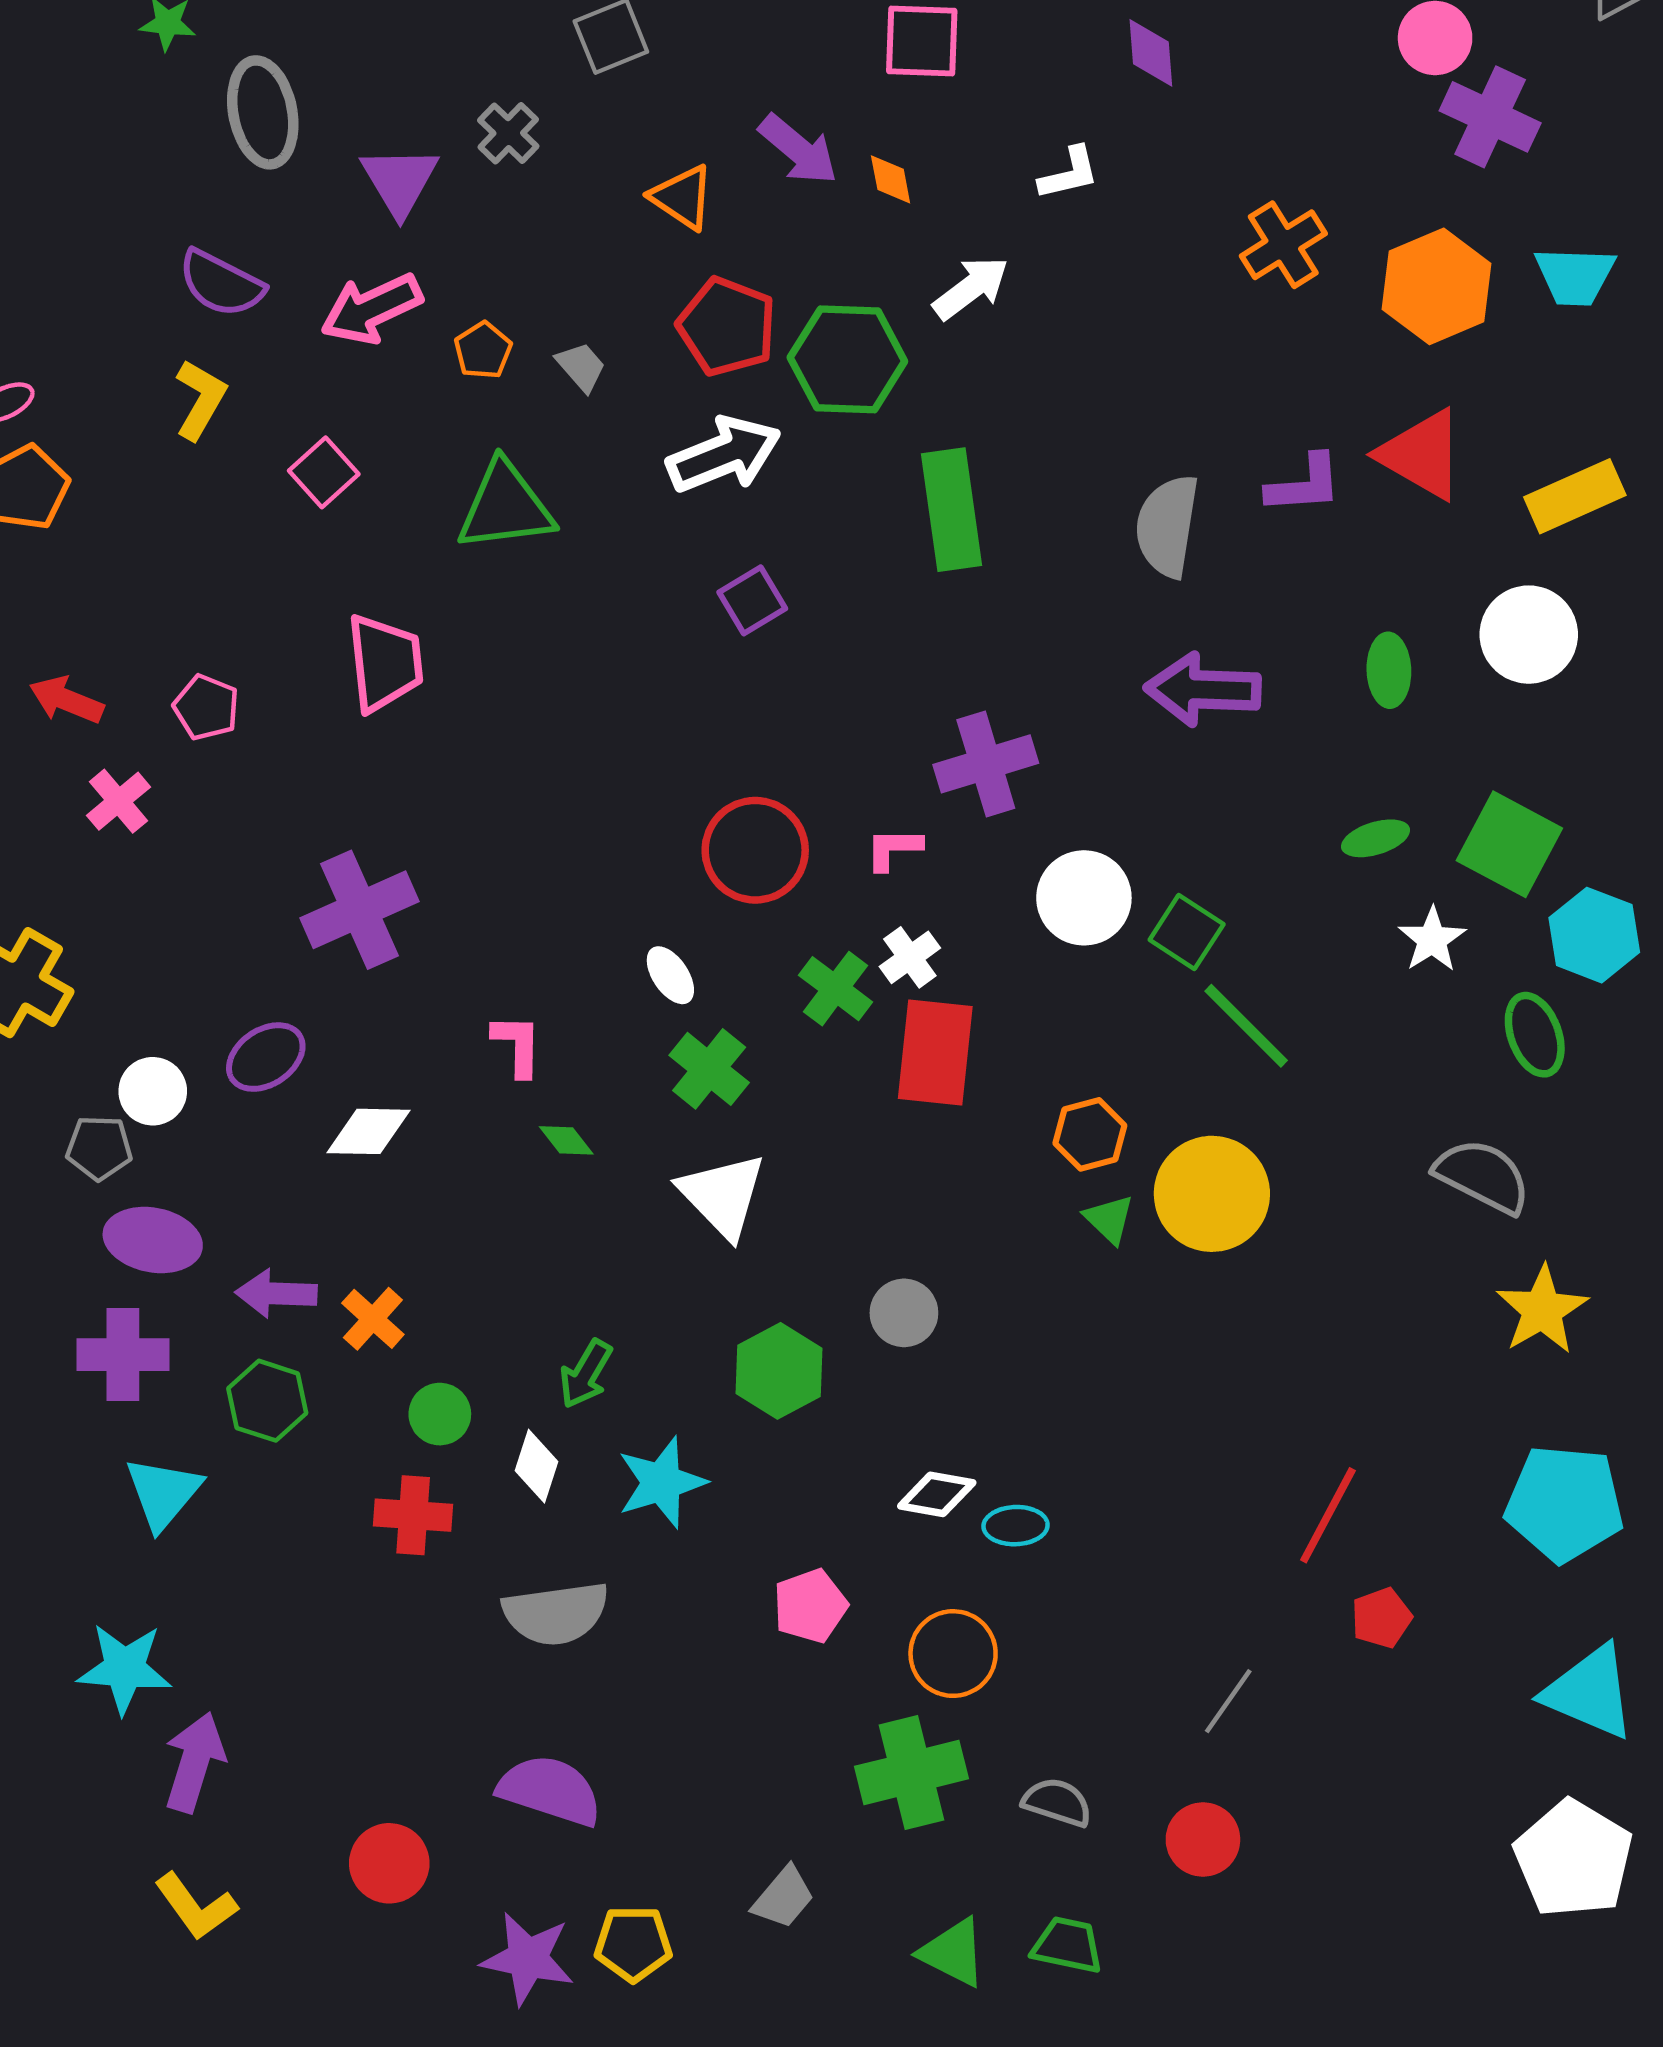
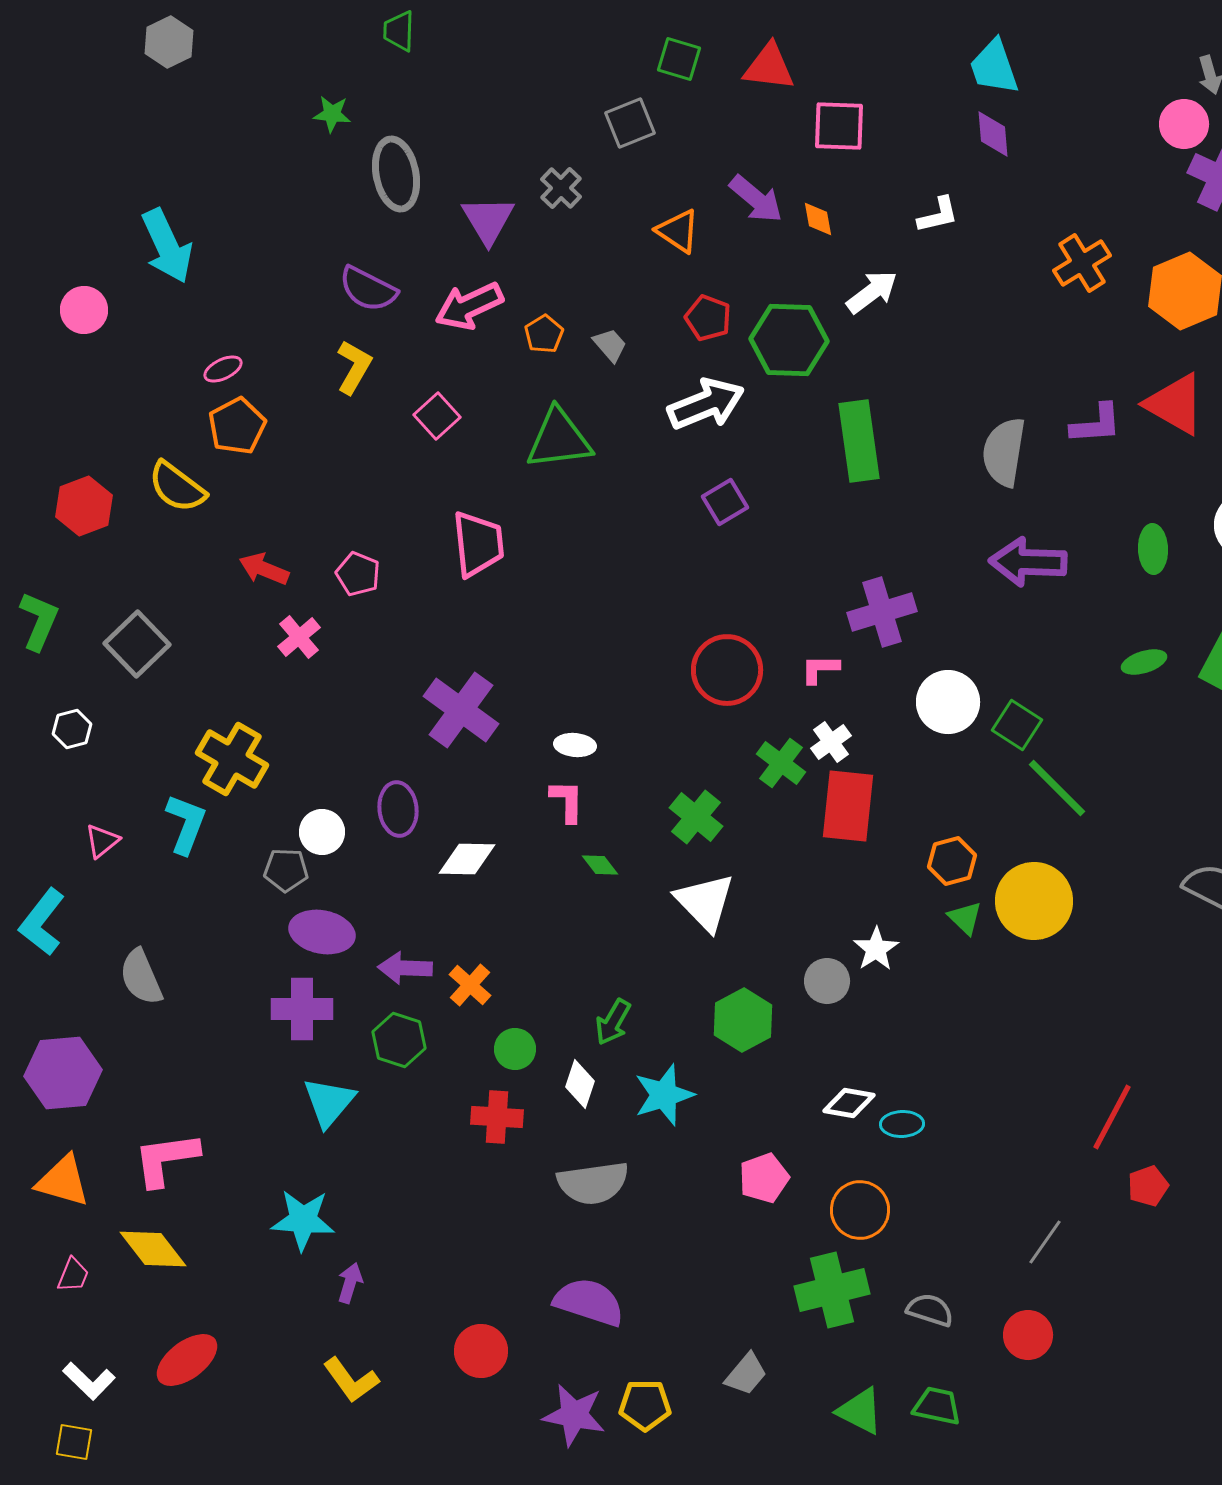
red pentagon: (727, 327) -> (708, 318), size x0.7
purple cross: (359, 910) -> (461, 710), turned -30
white star: (1432, 939) -> (876, 949), moved
white ellipse: (670, 975) -> (575, 745), moved, turned -51
purple ellipse: (266, 1057) -> (398, 809), turned -62
purple arrow: (194, 1762) -> (350, 1283), size x0.6

